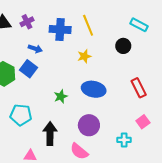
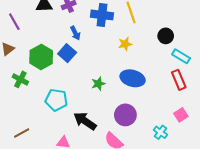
cyan rectangle: (139, 25) -> (181, 56), moved
blue arrow: (35, 49) -> (75, 33), turned 40
black arrow: (50, 134) -> (85, 121), turned -60
cyan cross: (124, 140) -> (160, 132), turned 32

